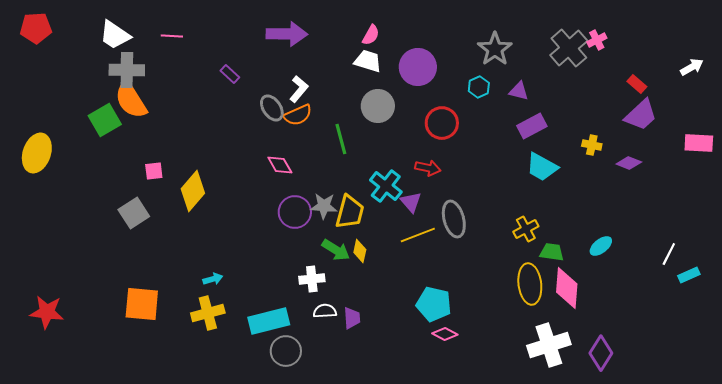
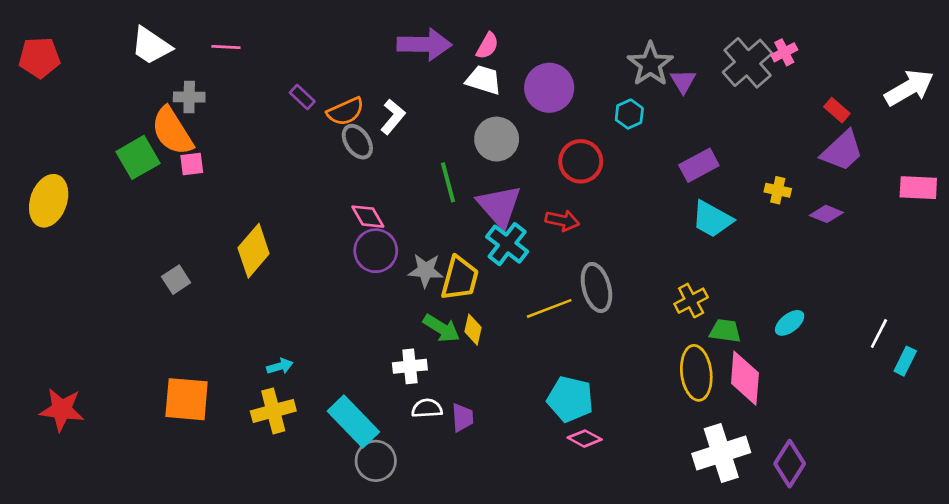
red pentagon: (36, 28) -> (39, 58), moved
purple arrow: (287, 34) -> (424, 44), moved
white arrow: (692, 67) -> (909, 88), size x1.6
gray cross: (127, 70) -> (189, 97), moved, size x0.7
purple triangle: (519, 91) -> (683, 81), moved, turned 45
orange semicircle: (298, 115) -> (346, 111), moved
pink square: (154, 171) -> (192, 164), moved
purple triangle: (411, 202) -> (499, 206), moved, size x1.6
purple circle: (295, 212) -> (376, 251), moved
gray square: (134, 213) -> (176, 280), size x0.7
cyan rectangle: (689, 275) -> (905, 361), turned -40
cyan rectangle: (269, 321) -> (353, 421), turned 60

